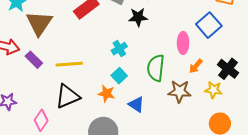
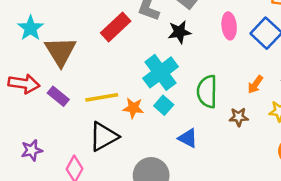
pink ellipse: (183, 43) -> (229, 26), moved
cyan cross: (119, 49) -> (160, 72), size x1.8
brown star: (180, 91) -> (239, 117), size x0.7
orange star: (106, 94) -> (133, 108), moved

